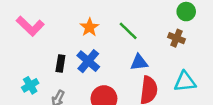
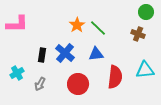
pink L-shape: (30, 26) -> (17, 24), turned -45
orange star: (89, 27) -> (77, 25), moved
blue triangle: (139, 62) -> (96, 54), moved

